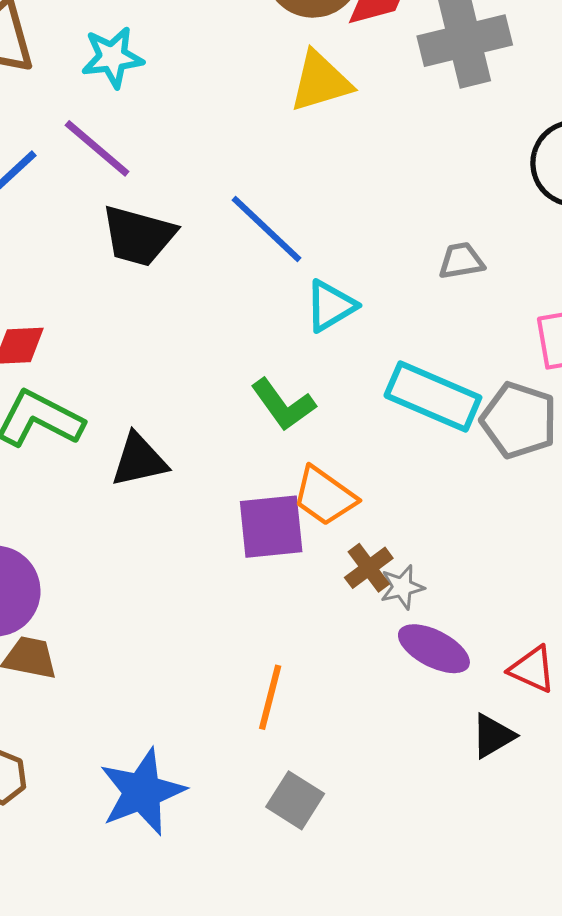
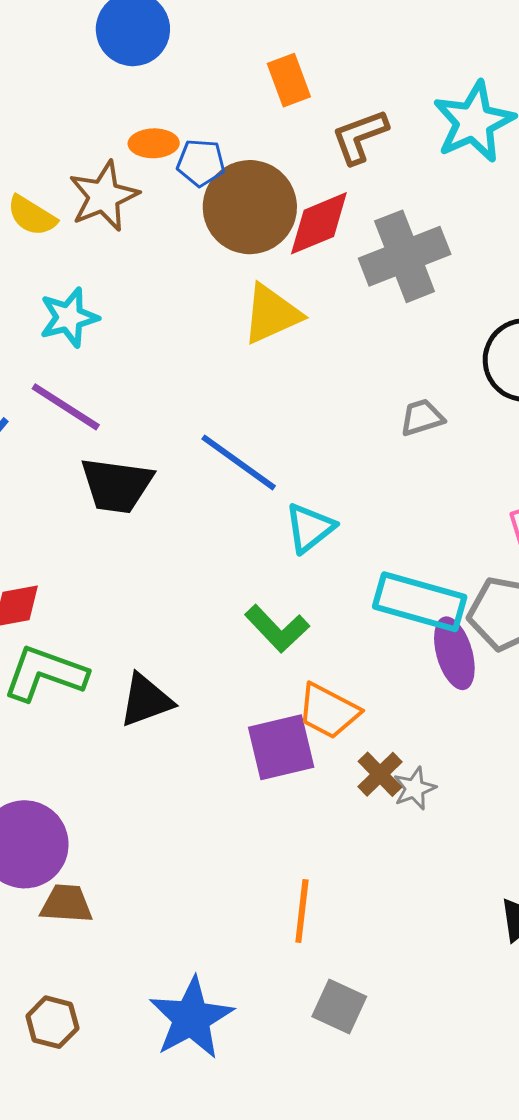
gray trapezoid: (461, 261) -> (422, 417), moved
purple ellipse: (434, 649) -> (454, 653), moved, turned 54

